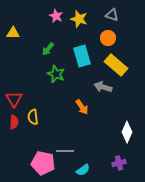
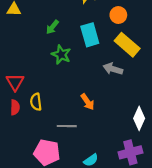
orange arrow: (82, 107) -> (88, 102), moved
gray line: (65, 151) -> (67, 126), moved
purple cross: (119, 163) -> (130, 152), size x1.5

